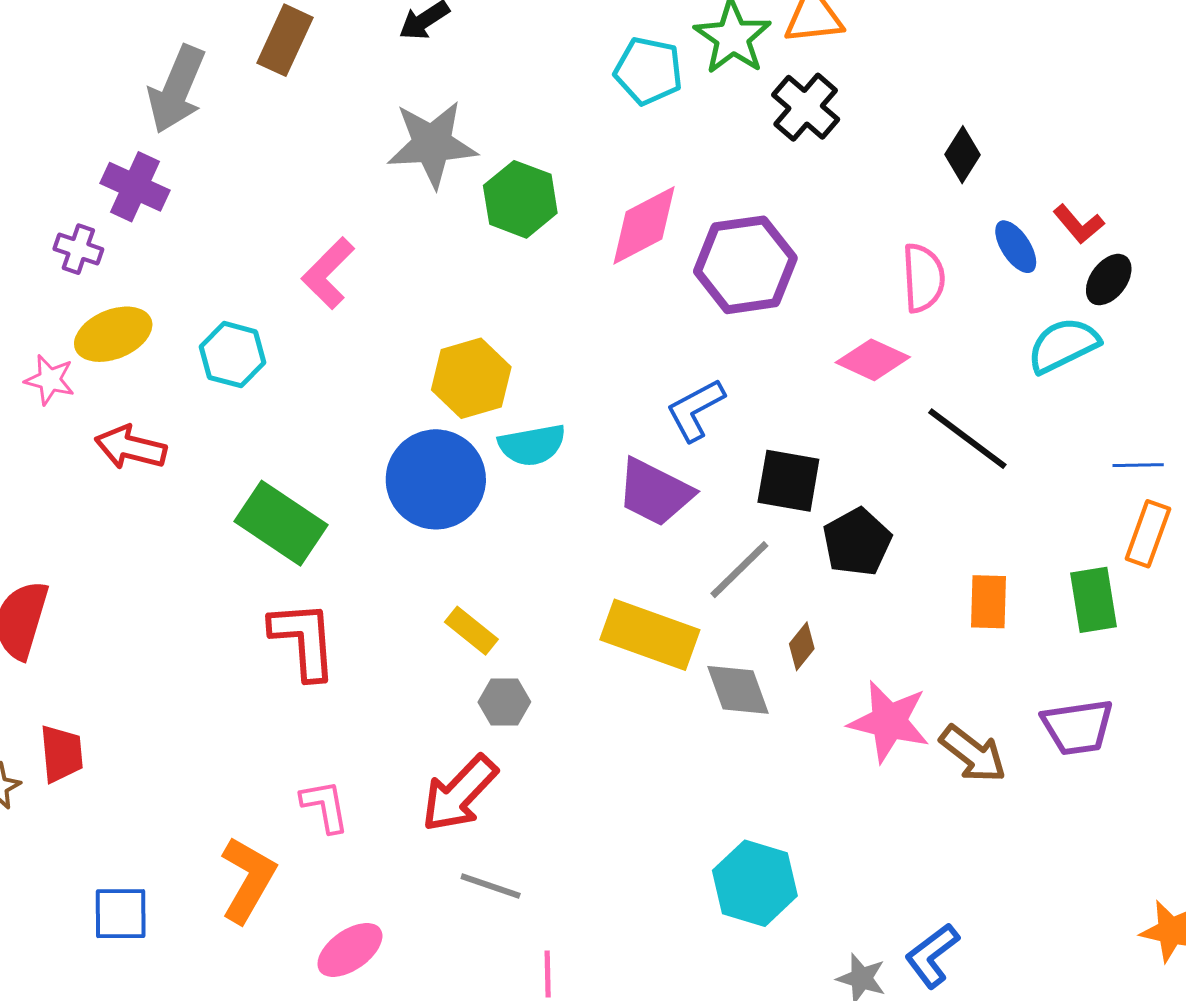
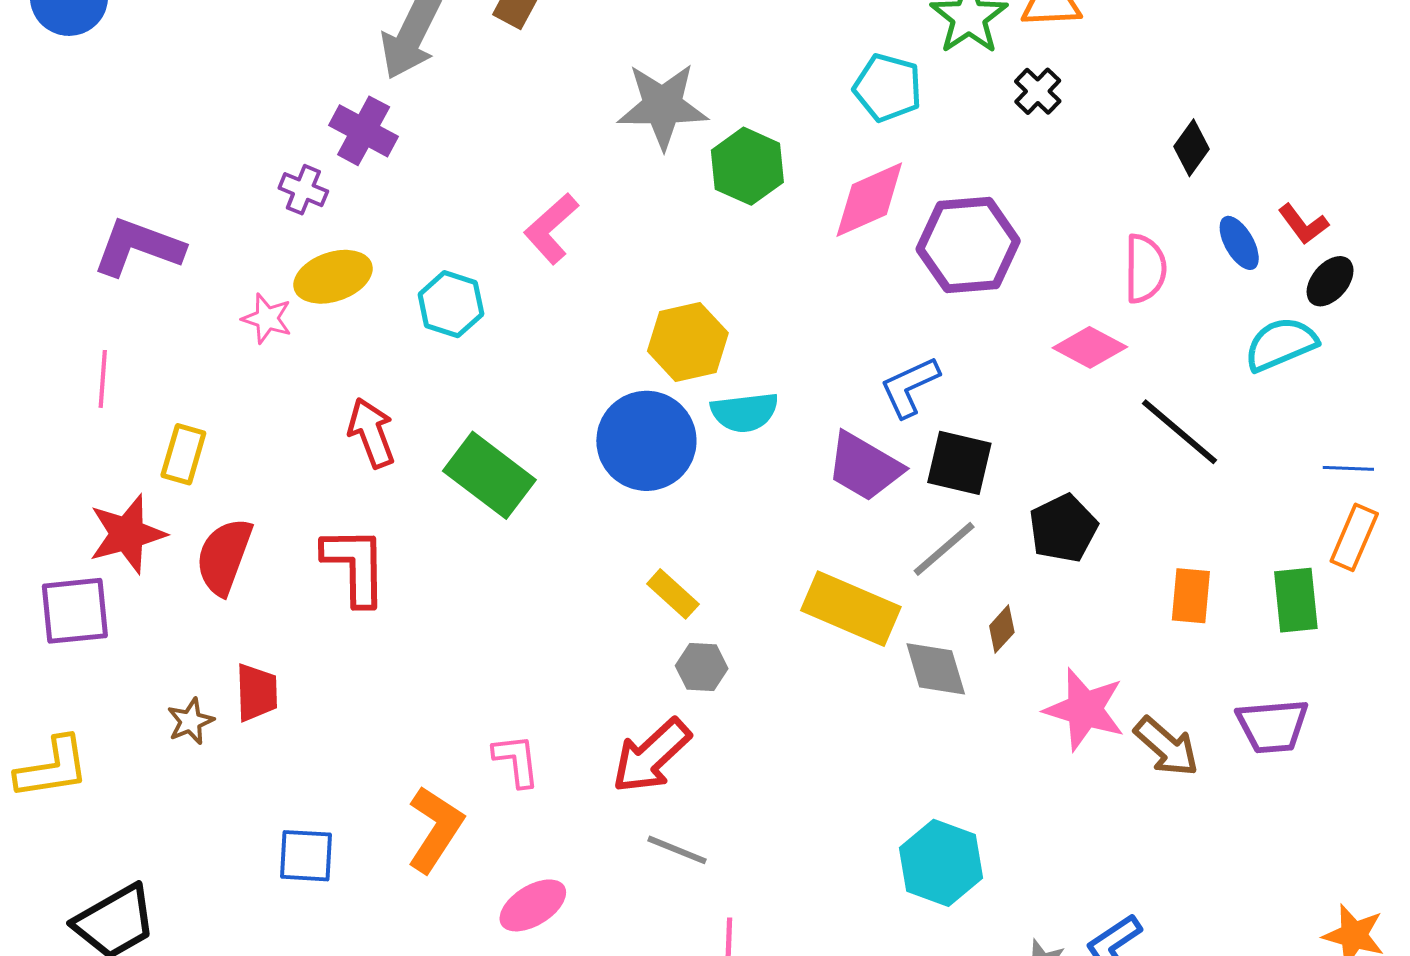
cyan pentagon: (648, 71) -> (888, 88), moved
black cross: (806, 107) -> (1038, 91), size x0.7
red arrow: (131, 447) -> (371, 433), moved, turned 52
black square: (788, 481) -> (959, 463), moved
red L-shape: (304, 640) -> (355, 566), moved

